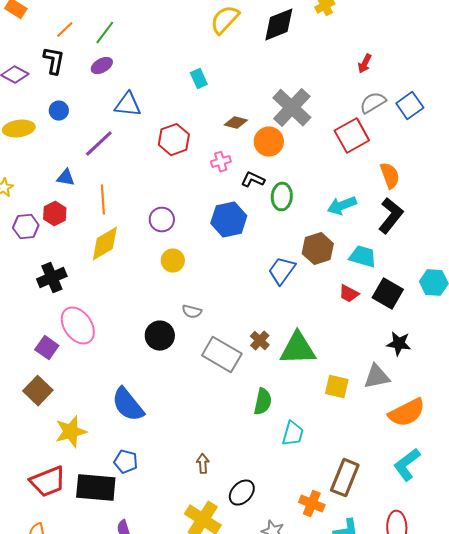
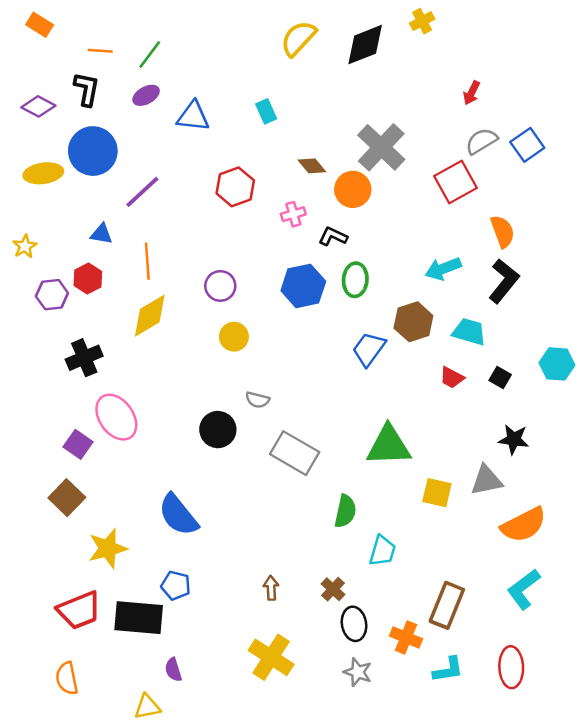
orange line: (65, 30) -> (100, 51), turned 48
blue triangle: (128, 105) -> (193, 116), moved
blue circle: (59, 111) -> (93, 151), size x2.0
brown diamond: (236, 123) -> (312, 166), turned 35
green ellipse: (282, 197) -> (355, 280), moved
black square: (388, 294) -> (500, 378), size x0.6
brown cross: (260, 341) -> (333, 589), moved
black ellipse: (242, 493) -> (354, 624), moved, turned -52

